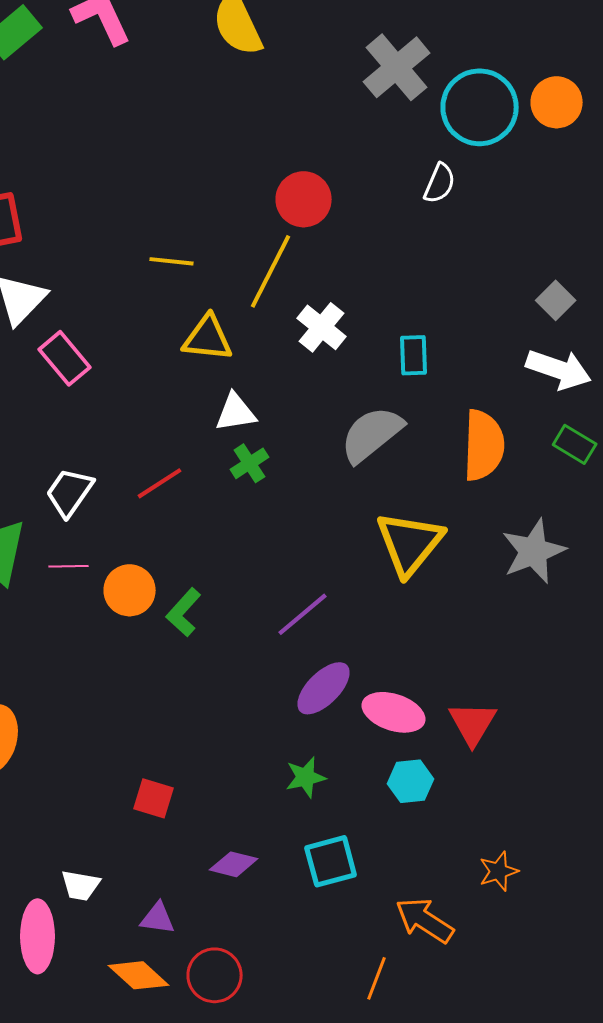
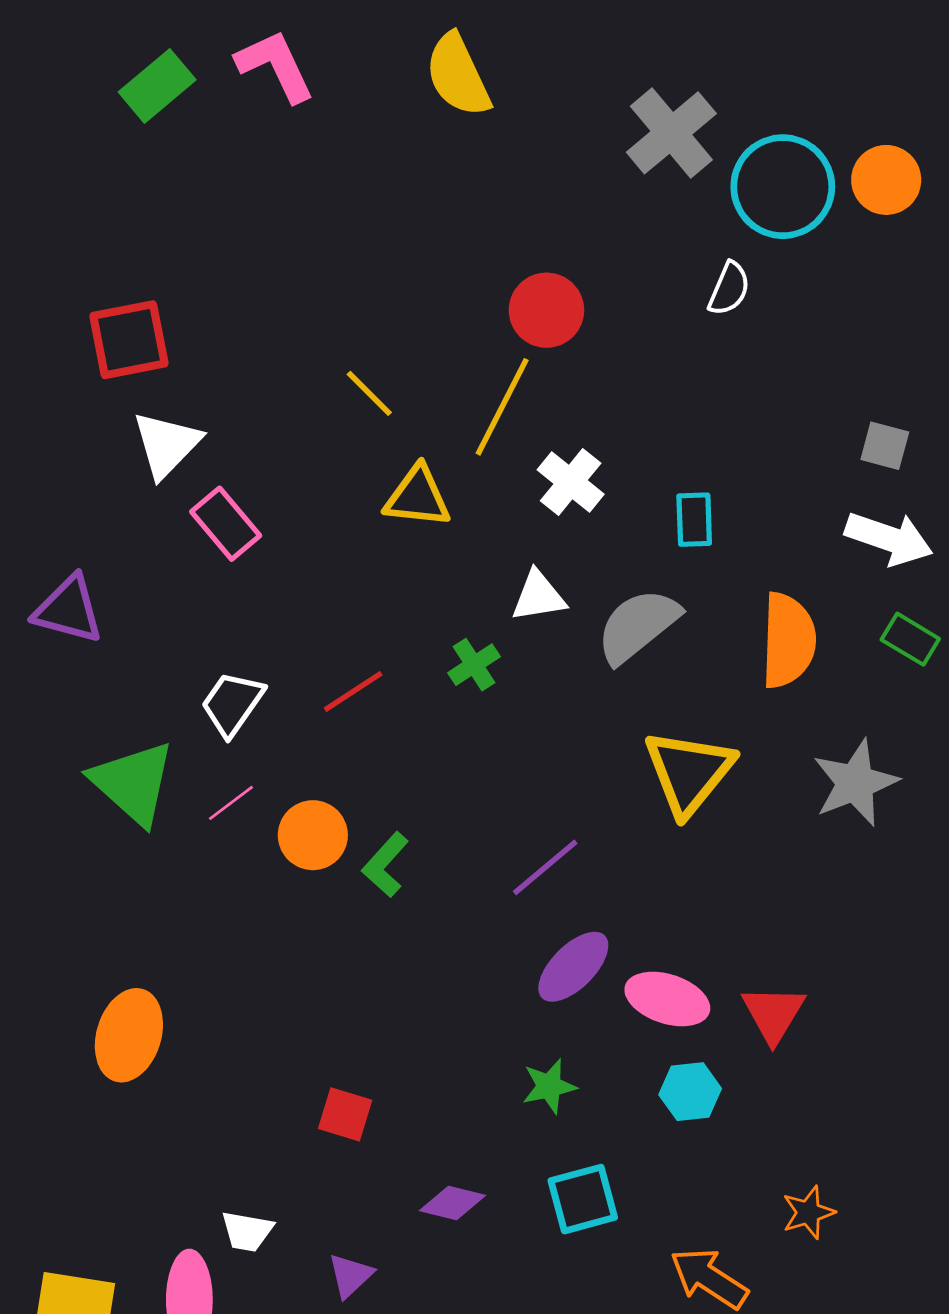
yellow line: (172, 261) -> (369, 393), turned 39
gray square: (556, 300) -> (885, 446), turned -30
white triangle: (236, 412) -> (538, 596), moved
pink line: (69, 566) -> (231, 803), turned -36
purple triangle: (158, 918) -> (350, 1276), turned -51

